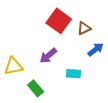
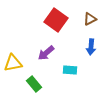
brown triangle: (84, 28) -> (90, 19), moved
blue arrow: (96, 49) -> (91, 47), turned 133

